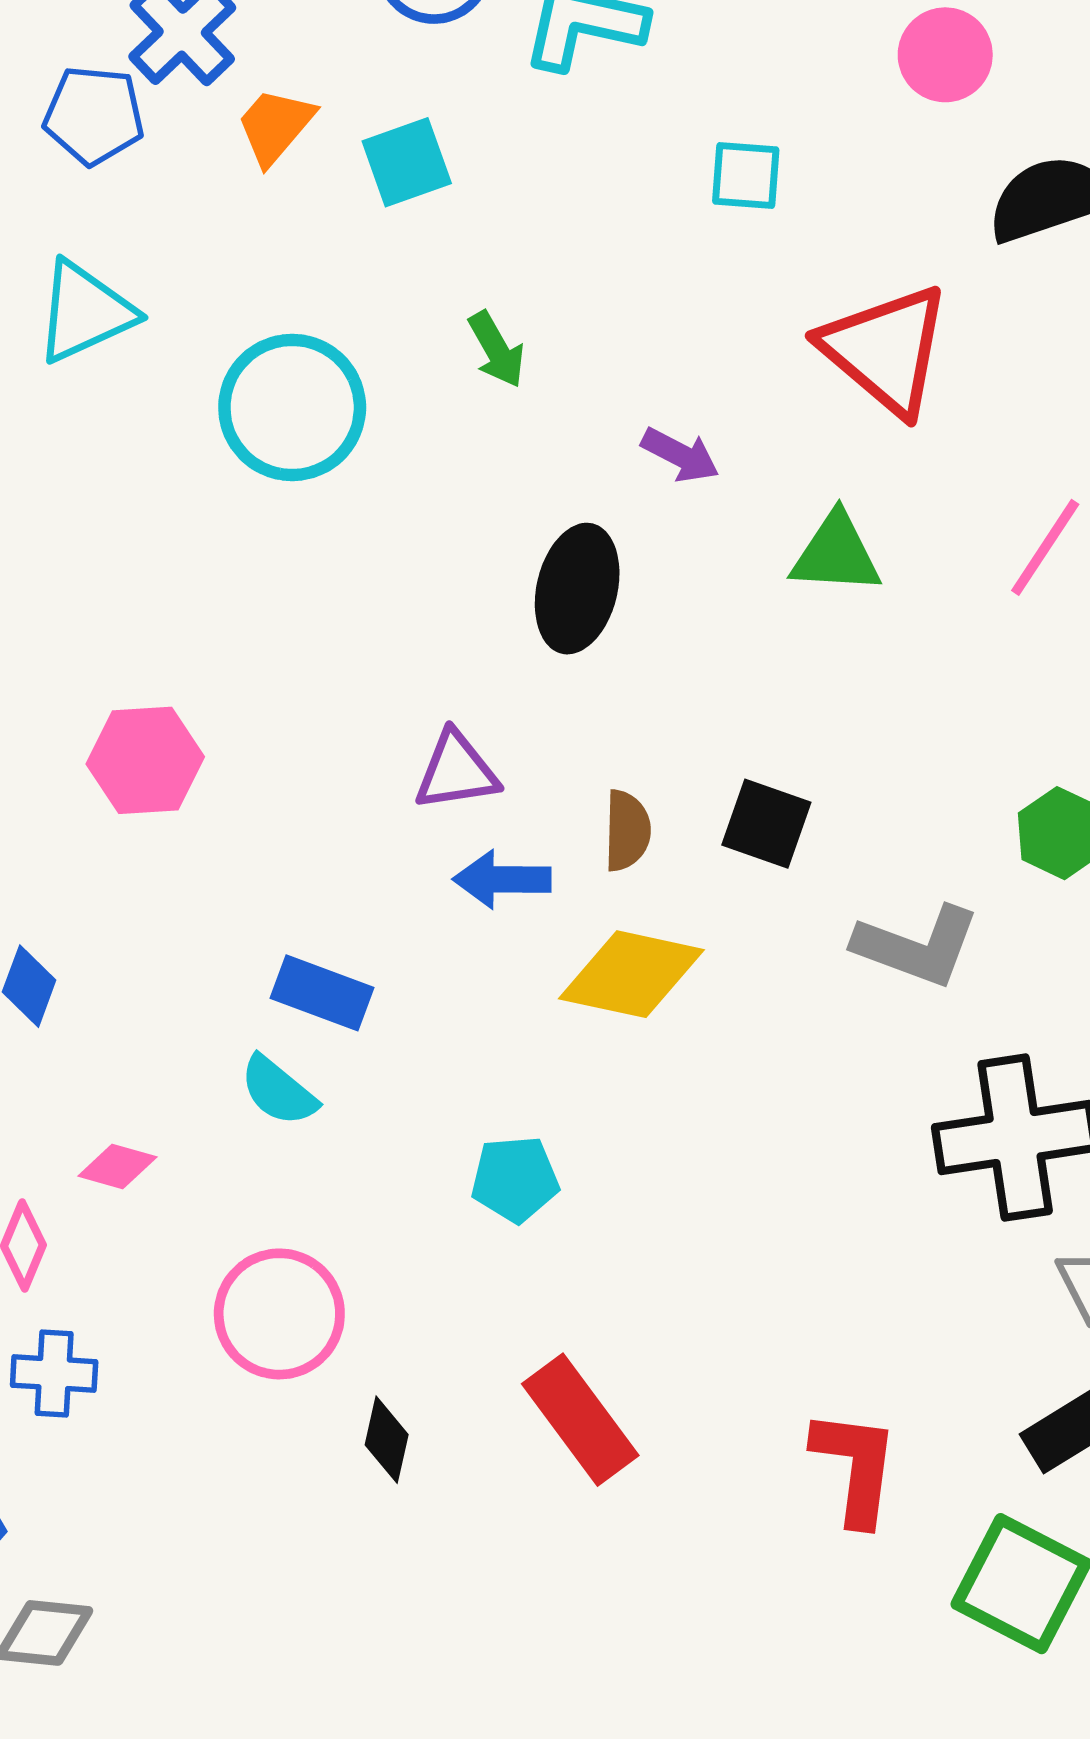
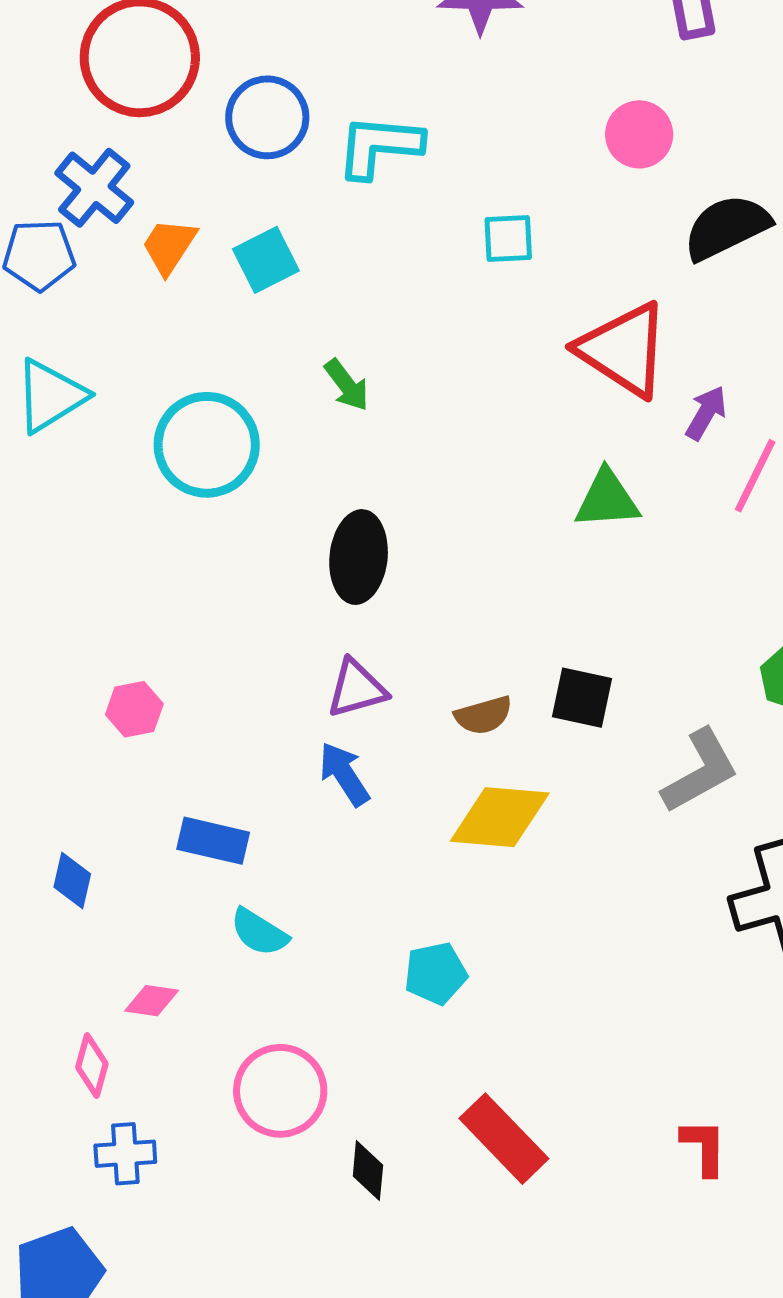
purple arrow: (680, 455) -> (706, 413), moved, turned -80
black ellipse: (577, 589) -> (359, 557), moved
pink hexagon: (145, 760) -> (134, 709), size x0.7
brown semicircle: (627, 831) -> (484, 715), turned 80
blue arrow: (502, 879) -> (344, 774), moved, turned 64
gray L-shape: (917, 946) -> (700, 771), turned -42
blue rectangle: (322, 993) -> (213, 841), moved
red L-shape: (855, 1467) -> (704, 1147), size x0.7

